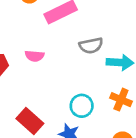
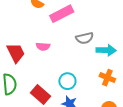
cyan circle: (82, 106) -> (67, 81), moved

